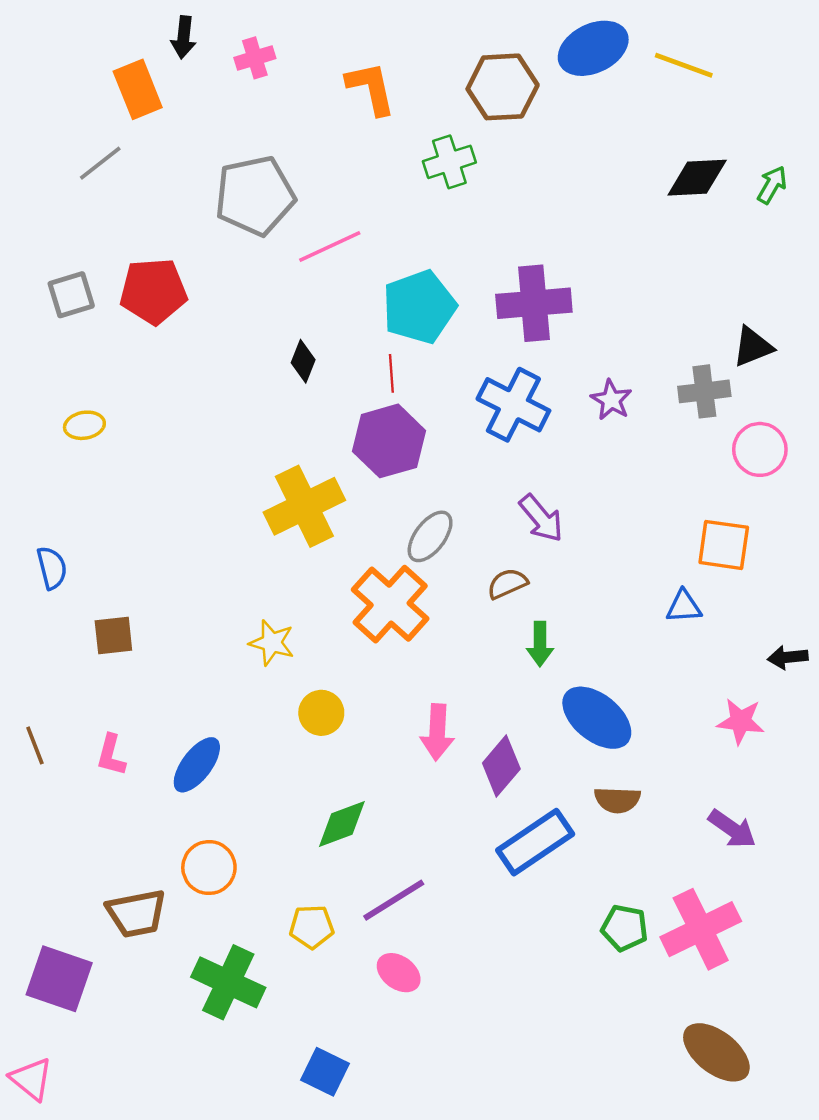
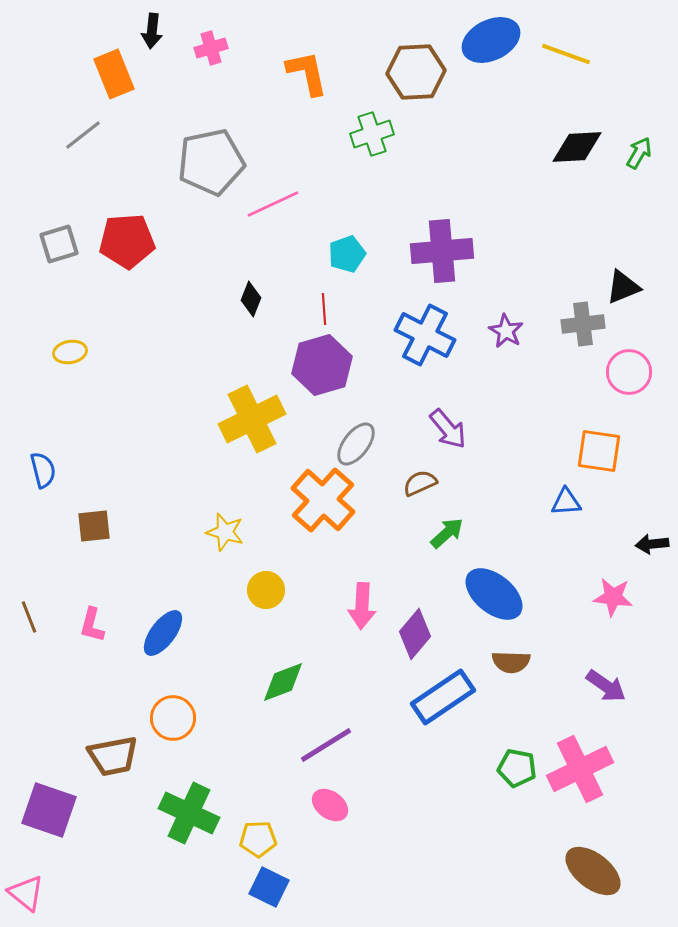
cyan pentagon: (419, 307) -> (347, 254), size x0.6
green arrow: (540, 644) -> (447, 533), turned -132
yellow pentagon: (312, 927) -> (258, 839), moved

